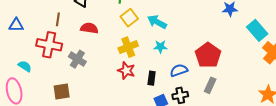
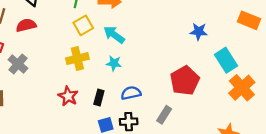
red semicircle: (89, 28) -> (26, 25), moved, turned -30
red pentagon: (208, 55) -> (185, 81), moved
red star: (126, 71) -> (68, 96), moved

